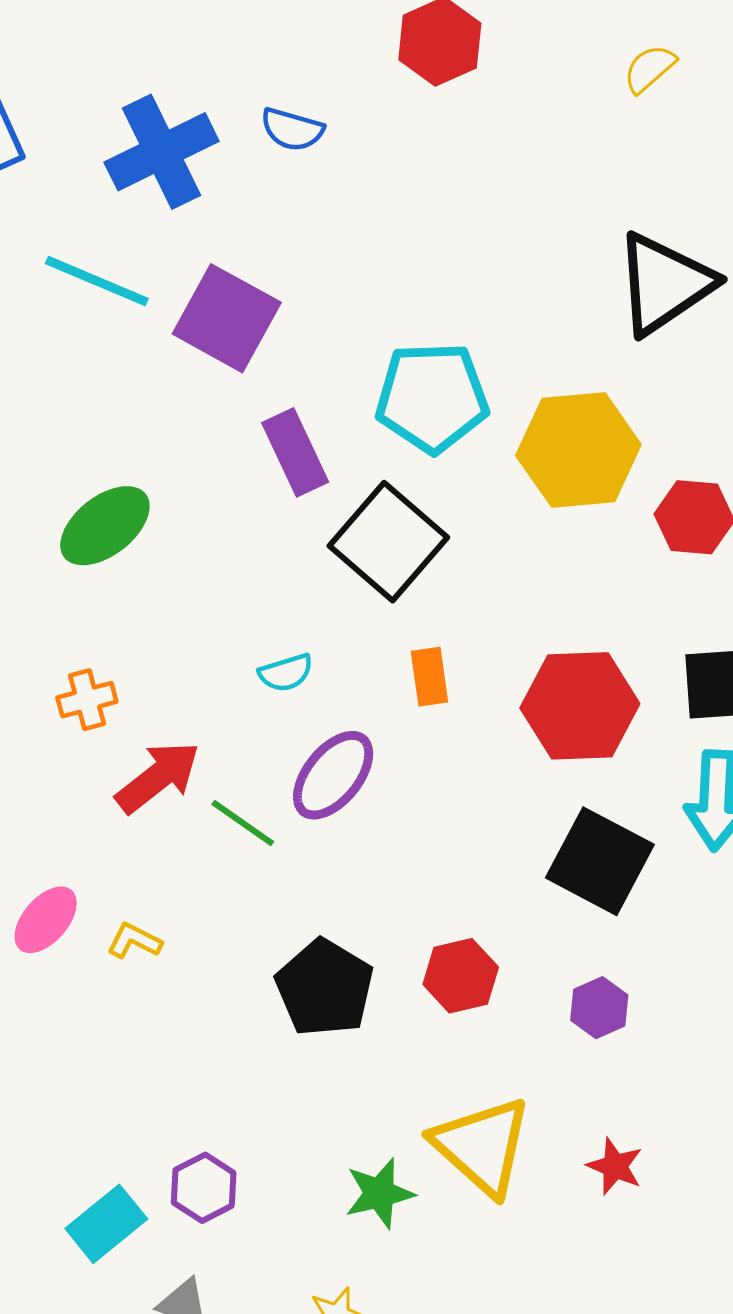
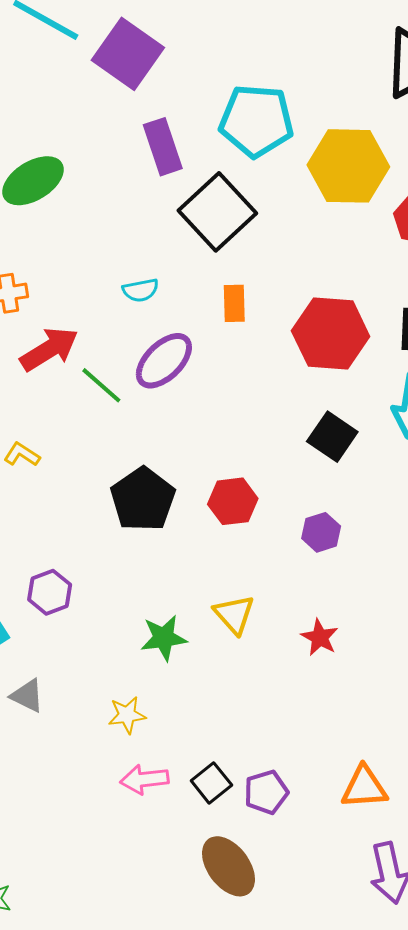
black square: (600, 861) -> (332, 437), size x0.7
yellow triangle: (482, 1146) -> (234, 614), size x0.6
purple hexagon: (204, 1188) -> (50, 592), moved

